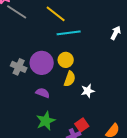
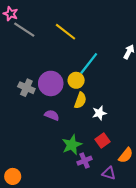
cyan line: (69, 33) -> (89, 63), moved, turned -45
green star: (46, 121) -> (72, 145), moved
red square: (82, 125) -> (102, 141), moved

